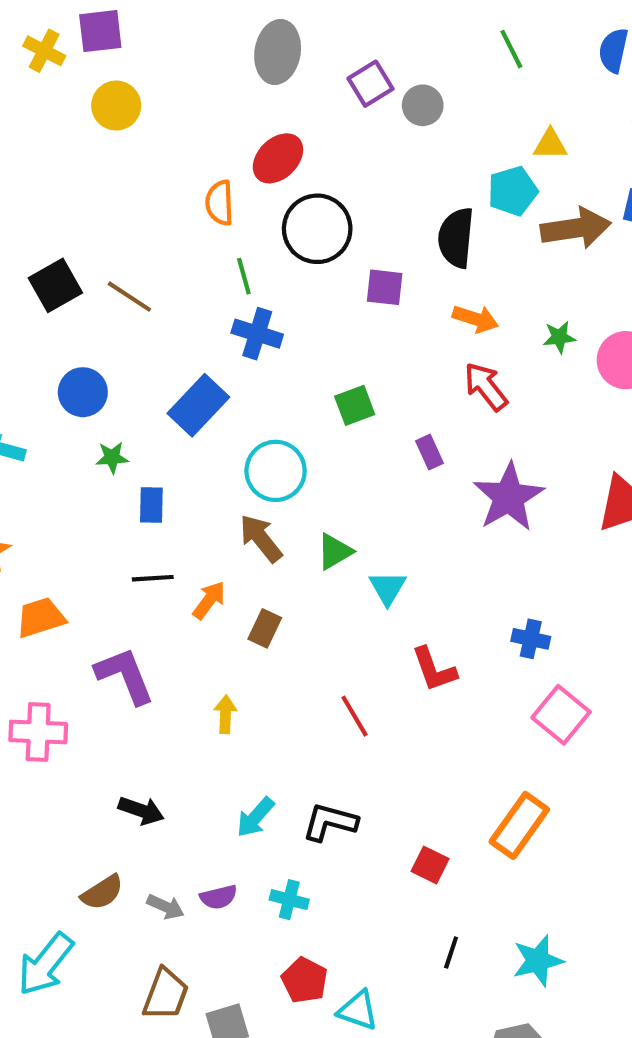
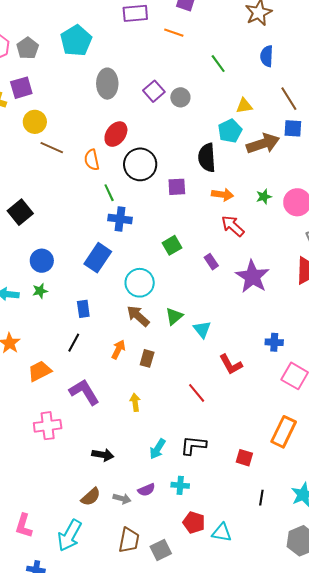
brown line: (129, 297) -> (52, 148), moved
green star: (112, 458) -> (40, 291), moved
black line: (153, 578) -> (74, 343), moved, turned -48

